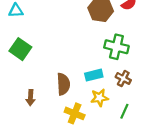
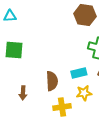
green square: (20, 49) -> (14, 50), turned -30
yellow cross: (75, 113) -> (62, 107), turned -30

